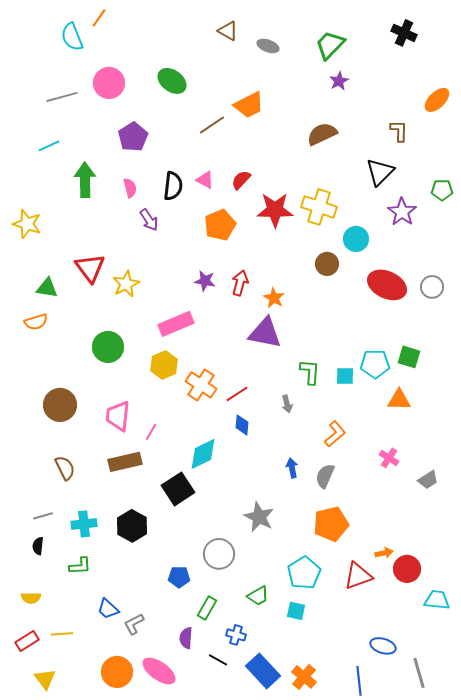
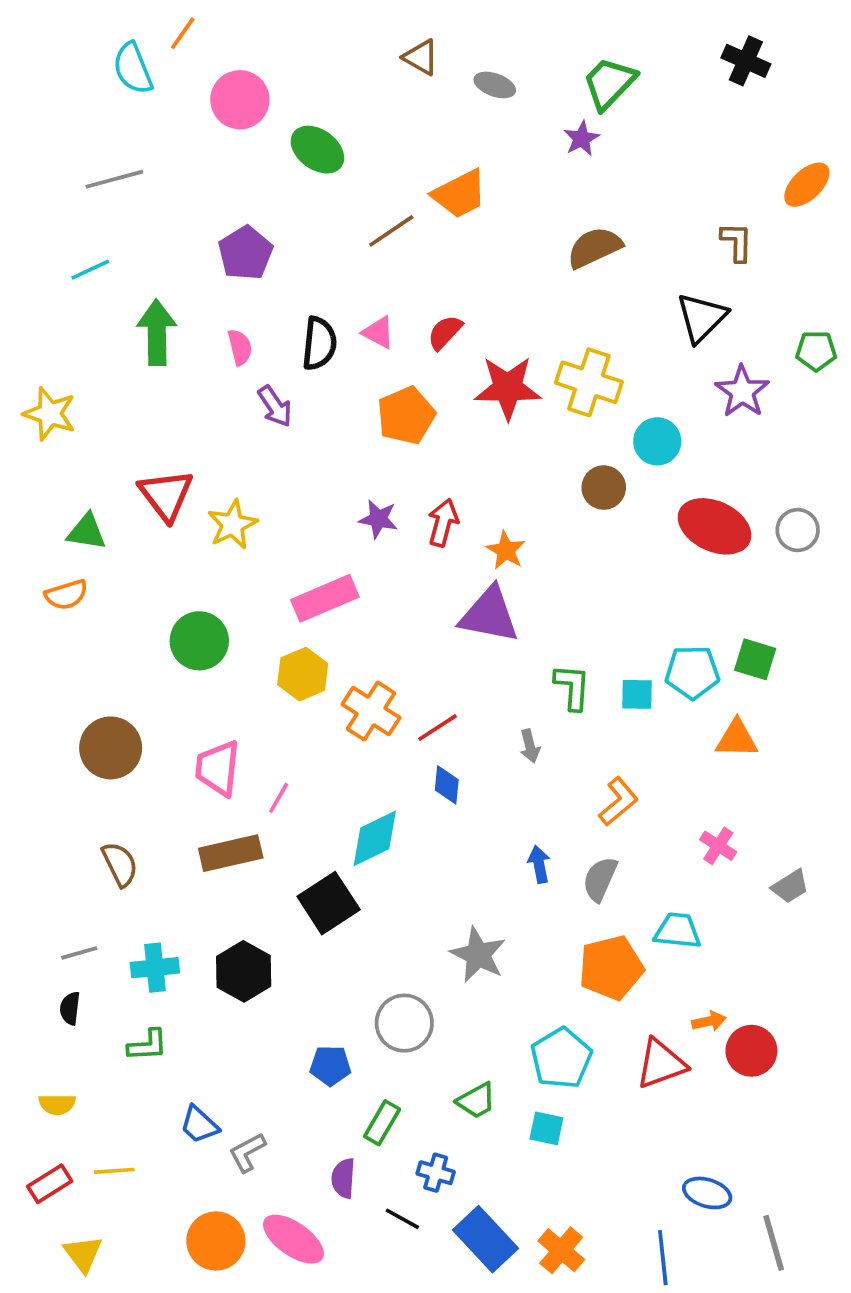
purple star: (339, 81) -> (582, 139), moved
pink circle: (109, 83) -> (240, 100), moved
cyan trapezoid: (437, 600) -> (678, 931), moved

